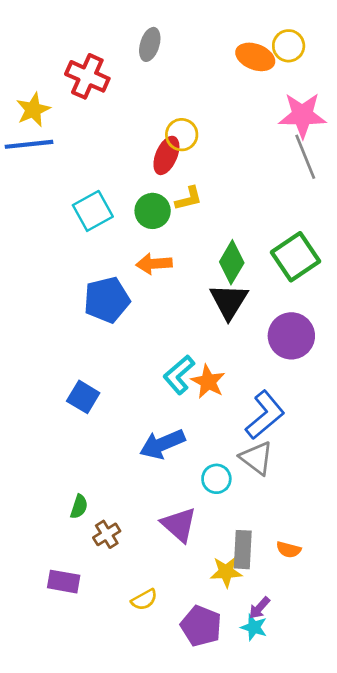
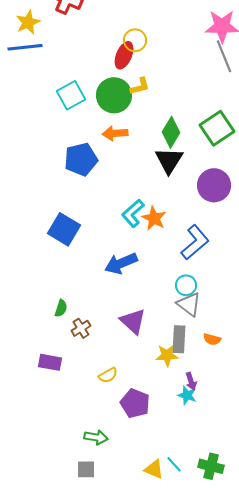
green circle: (153, 211) -> (114, 95), size x1.4
blue square: (83, 397) -> (64, 229), size x1.4
gray triangle: (257, 458) -> (189, 304), moved
cyan circle: (216, 479) -> (186, 285), moved
purple arrow: (259, 608) -> (191, 381), turned -60
purple pentagon: (201, 626) -> (135, 403), moved

